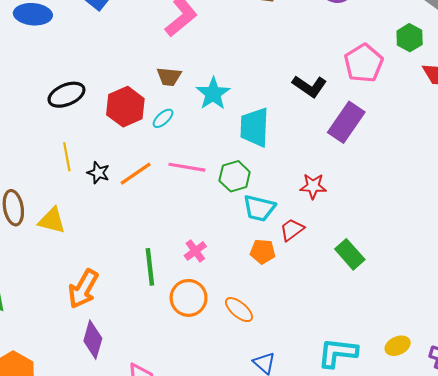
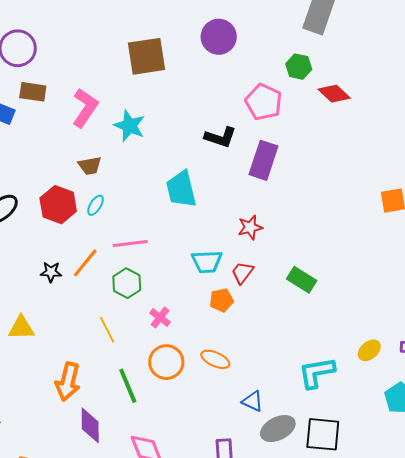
cyan star: (213, 94) -> (129, 126), moved
yellow line: (67, 157) -> (107, 330), moved
green hexagon: (235, 176) -> (127, 283), moved
green line: (150, 267) -> (128, 386), moved

